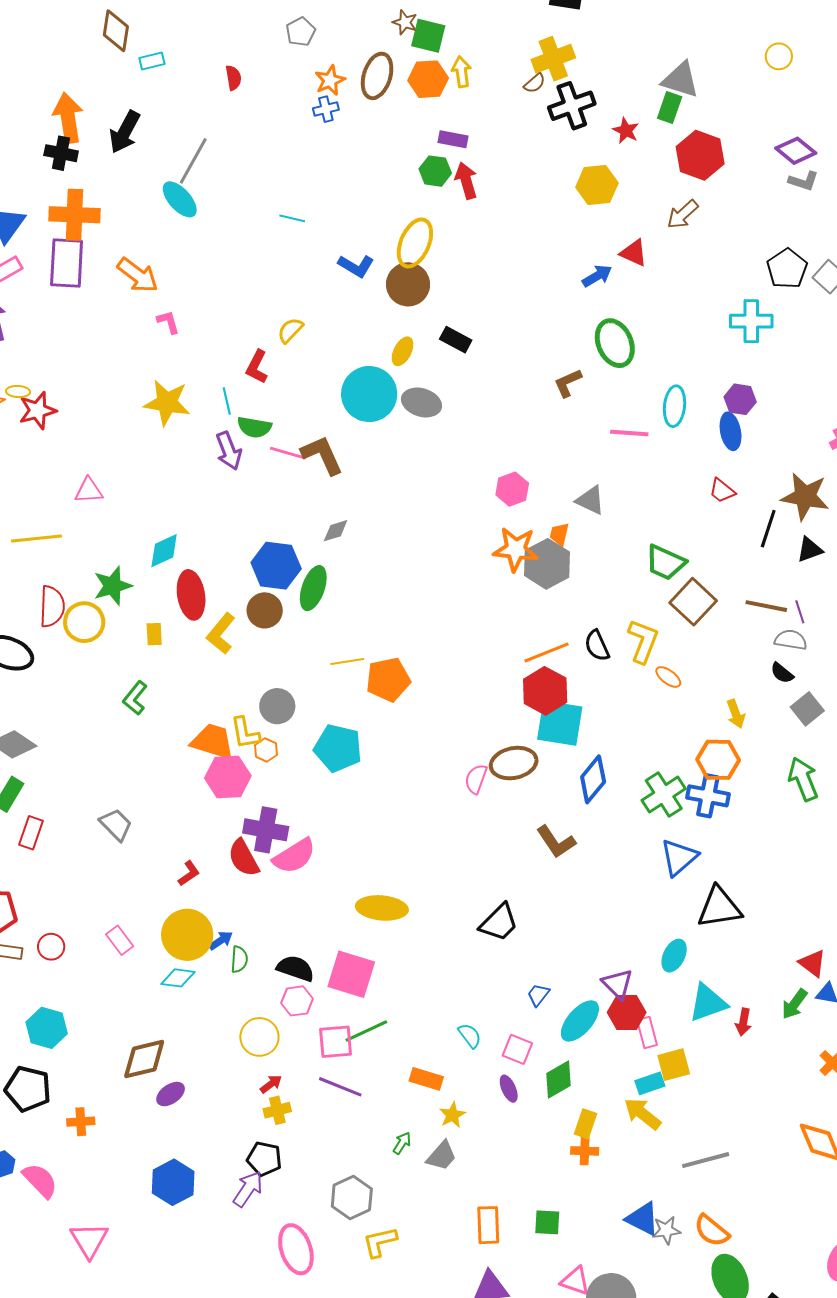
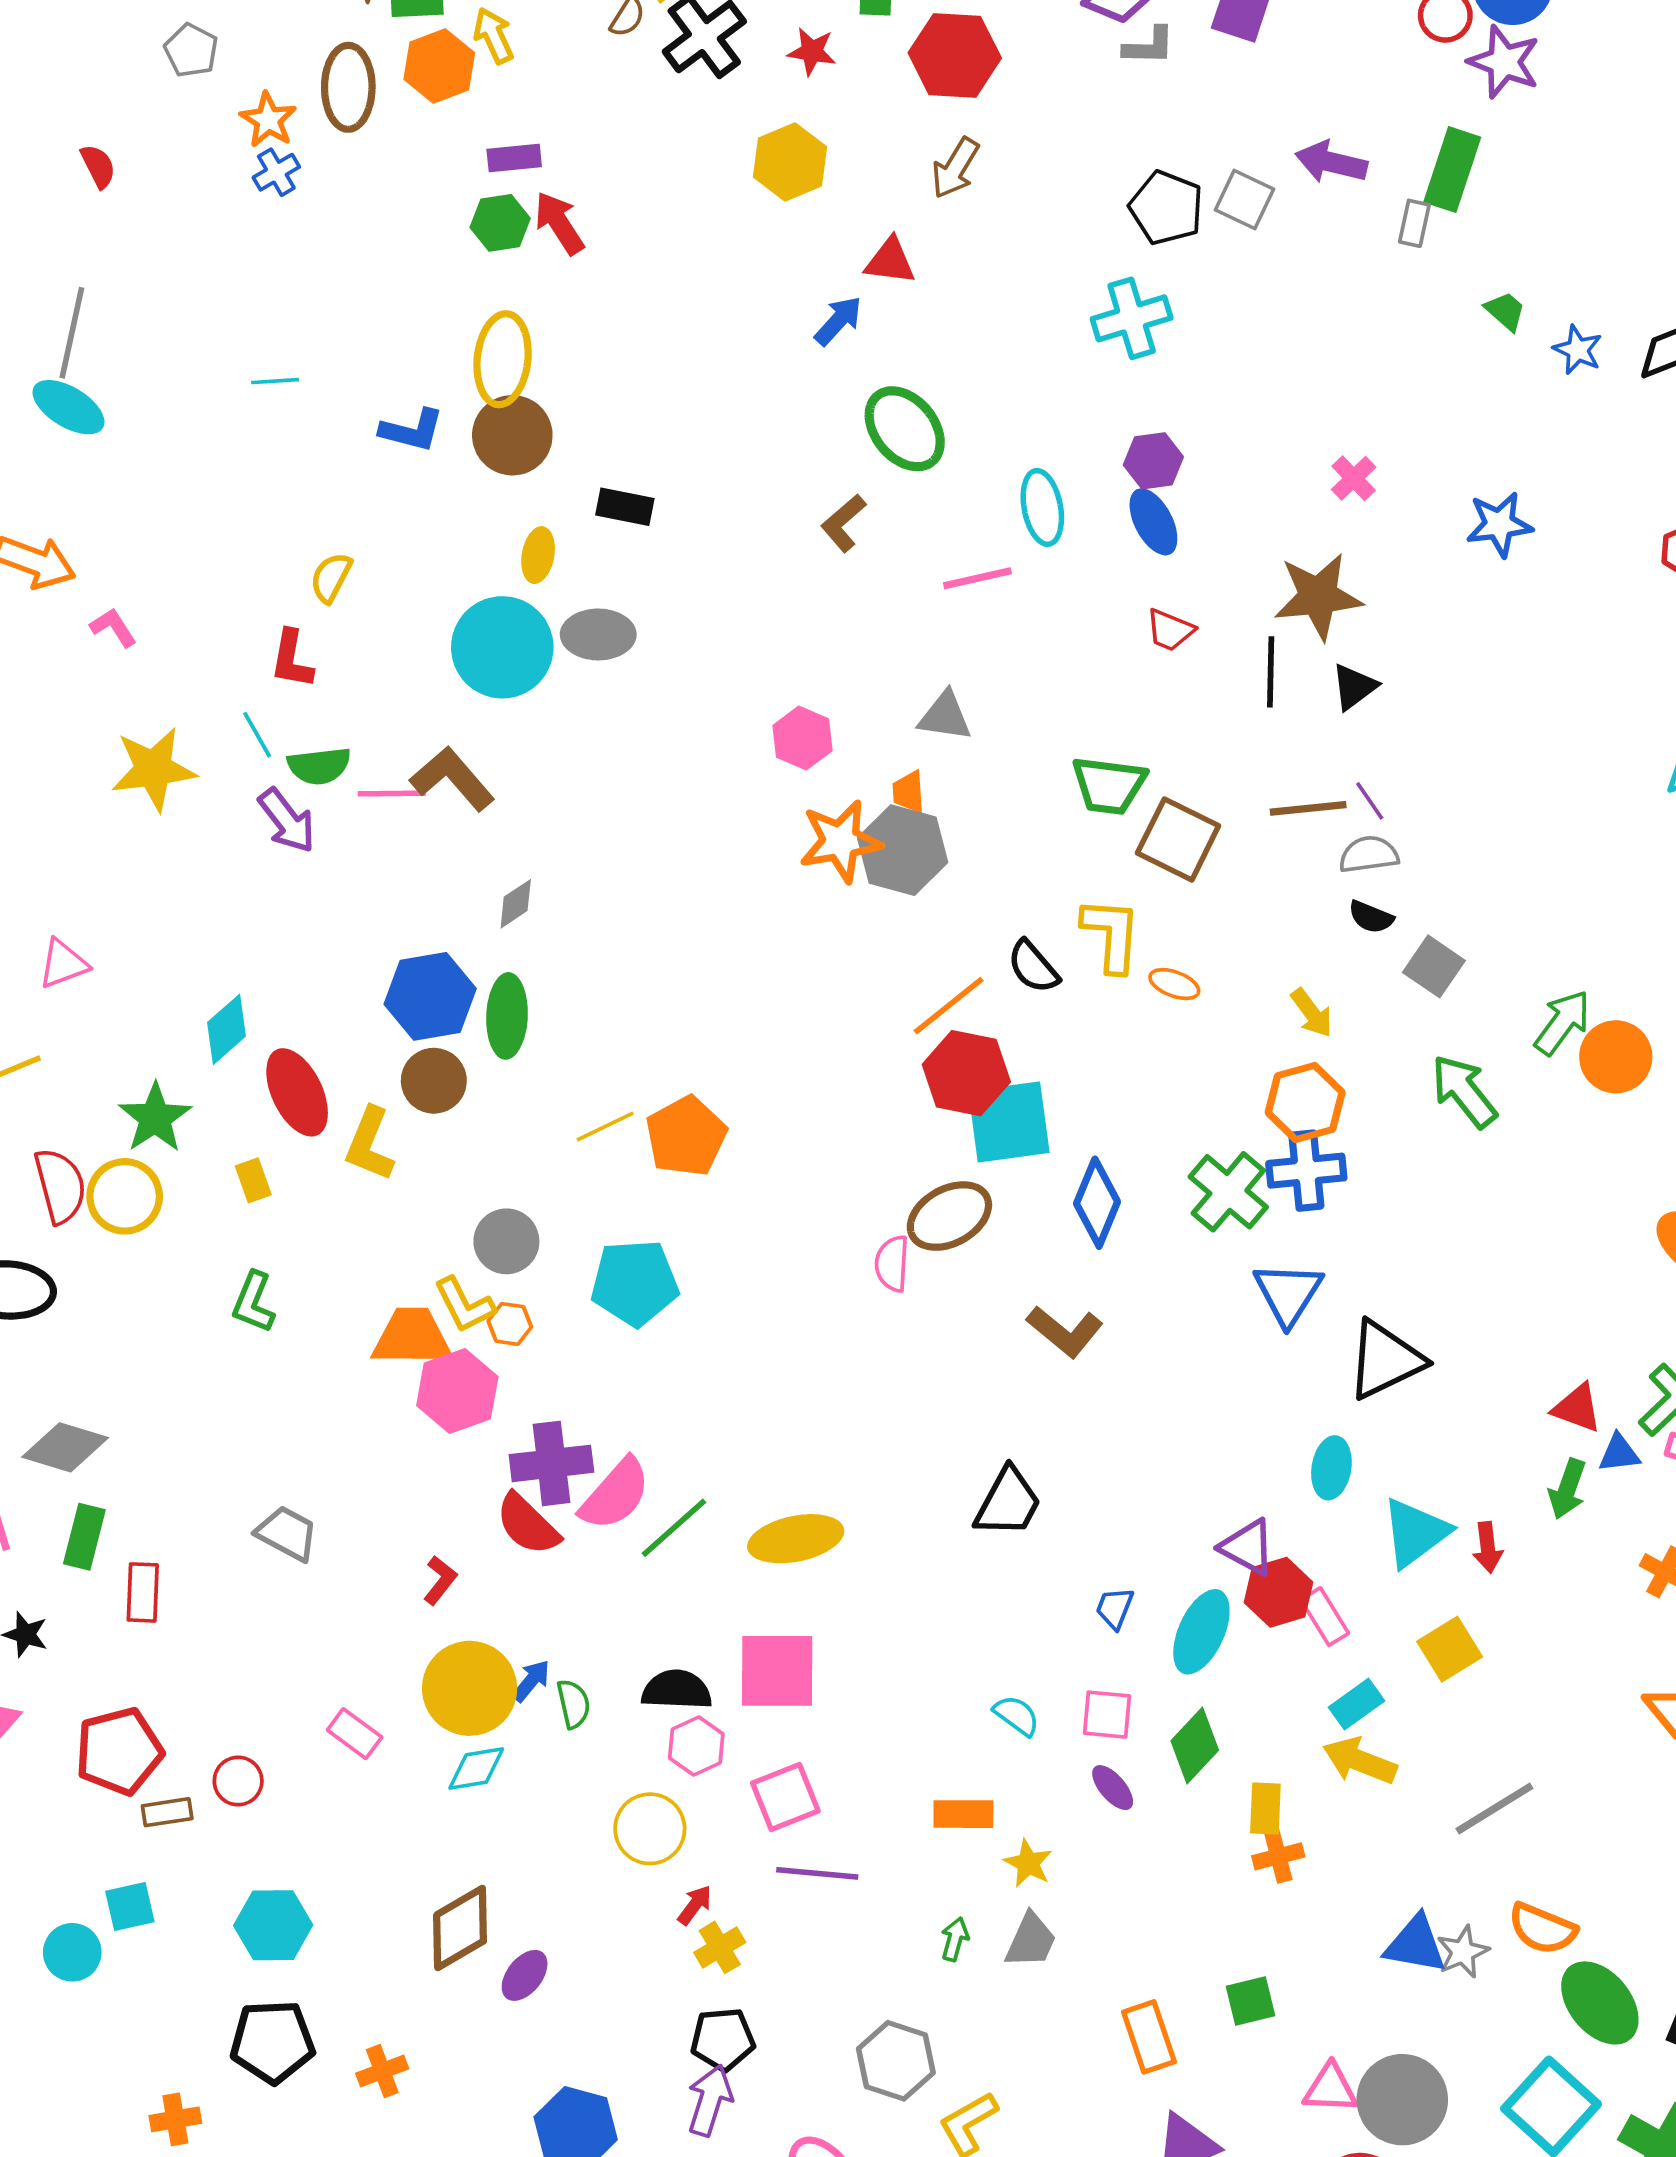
green line: (366, 1031) -> (674, 1528), moved
yellow square: (674, 1065) -> (1450, 1649), moved

